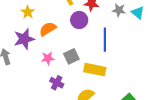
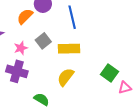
orange semicircle: (48, 29) -> (25, 16), moved
purple cross: (57, 83) -> (17, 71), moved, size x1.5

